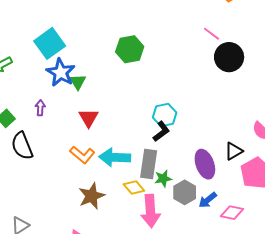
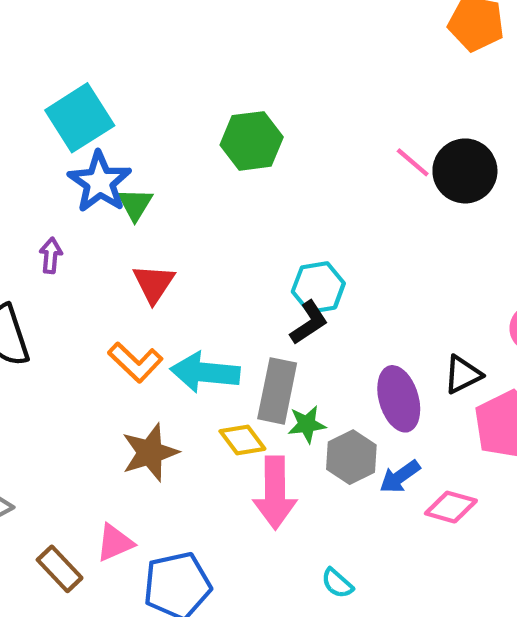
pink line: (212, 34) -> (413, 162), moved

